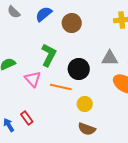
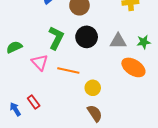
black circle: (79, 69) -> (87, 37), moved
brown semicircle: (87, 129) -> (95, 113), turned -144

